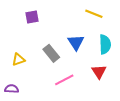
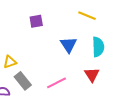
purple square: (32, 17) -> (36, 21), moved
gray rectangle: (51, 53) -> (23, 81), moved

